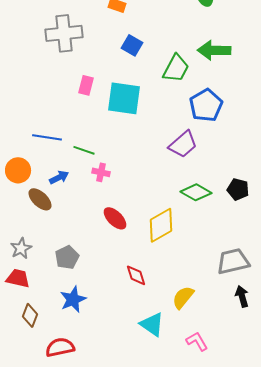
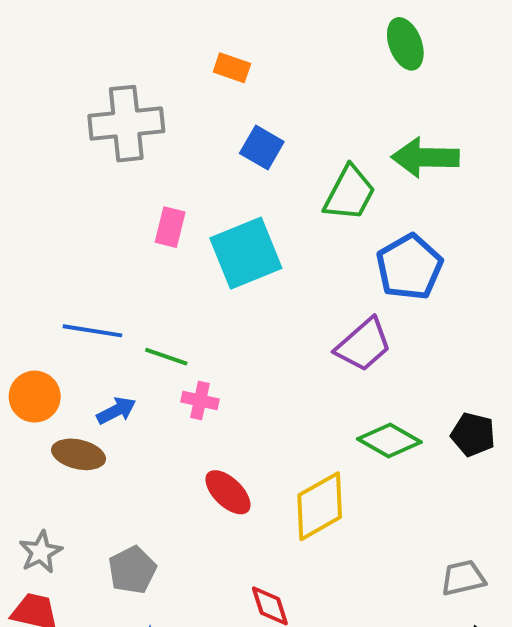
cyan square: (124, 98) -> (246, 253), turned -30
brown ellipse: (40, 199) -> (78, 454), turned -30
gray trapezoid: (233, 261) -> (463, 578), size x0.7

